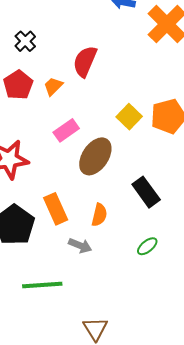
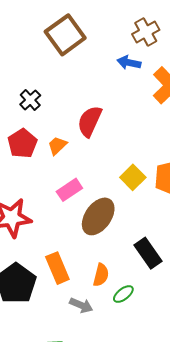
green ellipse: (147, 246) -> (123, 294), moved

